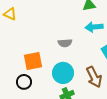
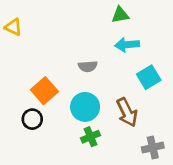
orange square: (33, 61) -> (44, 91), turned -30

